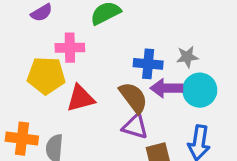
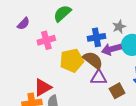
yellow pentagon: (46, 76) -> (72, 61), moved
red triangle: (81, 98) -> (43, 87), moved

